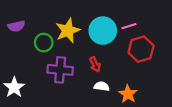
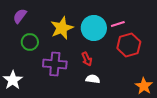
purple semicircle: (16, 26) -> (20, 16), moved, turned 140
green circle: (44, 43) -> (30, 42), moved
orange star: (128, 94) -> (144, 86), moved

